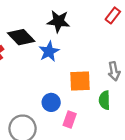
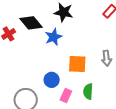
green semicircle: (104, 100) -> (88, 91), moved

